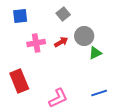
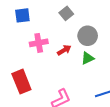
red arrow: (61, 42) -> (64, 50), moved
green triangle: (95, 53) -> (88, 58), moved

